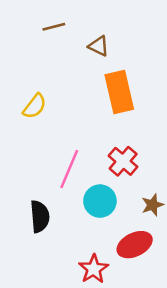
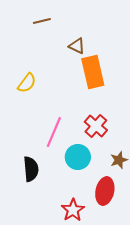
brown triangle: (99, 46) -> (77, 46), moved
red ellipse: (135, 245) -> (105, 191), turned -52

